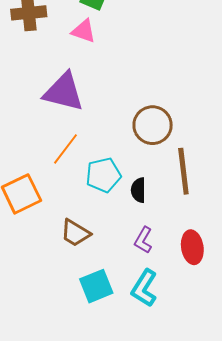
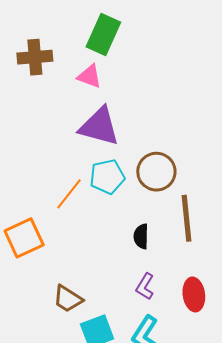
purple triangle: (64, 92) -> (99, 126), moved
cyan pentagon: (103, 175) -> (107, 177), moved
brown trapezoid: (75, 233) -> (68, 299), moved

